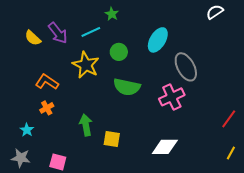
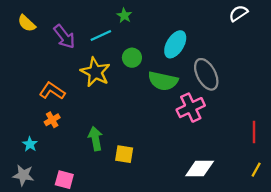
yellow semicircle: (33, 38) -> (27, 23), moved
green semicircle: (127, 87) -> (163, 81), moved
red line: (229, 119) -> (254, 132), turned -36
white diamond: (165, 147) -> (200, 169), moved

